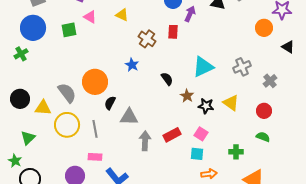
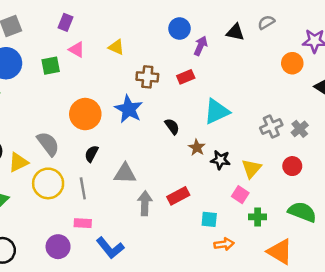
red rectangle: (173, 32) -> (186, 77), moved, turned 64
brown cross: (147, 39) -> (147, 77), turned -30
blue star: (132, 65) -> (129, 109), size x1.6
gray cross: (242, 67) -> (271, 126), moved
orange circle: (95, 82) -> (85, 114), moved
black semicircle: (110, 103) -> (91, 154), moved
yellow triangle: (231, 103) -> (251, 169), moved, turned 36
yellow triangle: (43, 108) -> (18, 162), turned -30
pink square: (201, 134) -> (240, 195), moved
green semicircle: (263, 137) -> (302, 212), moved, size x1.6

